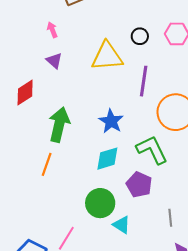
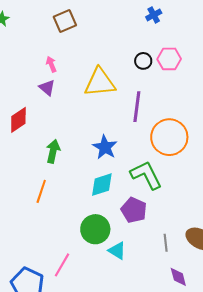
pink arrow: (52, 30) -> (51, 64), moved
black circle: (140, 36) -> (143, 61), moved
green arrow: (59, 124) -> (53, 151), size x0.7

